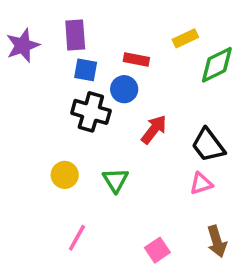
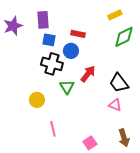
yellow rectangle: (185, 38) -> (115, 15), moved
green triangle: (115, 180) -> (67, 87), moved
pink triangle: (201, 184) -> (115, 105), turned 40
pink line: (77, 238) -> (53, 129), moved, turned -42

